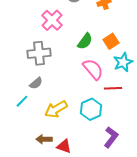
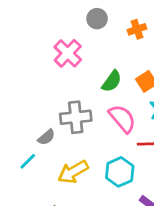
gray cross: (39, 53) -> (76, 117), moved

